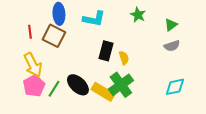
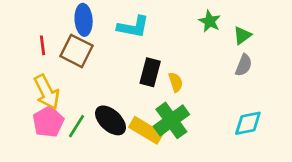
green star: (138, 15) -> (210, 21), moved
gray semicircle: (172, 46) -> (244, 65), turned -49

